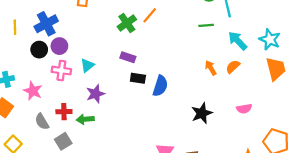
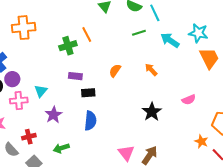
orange line: (150, 15) -> (87, 35), turned -56
green cross: (127, 23) -> (68, 46), turned 30
orange semicircle: (233, 67) -> (115, 71), moved
blue semicircle: (160, 86) -> (90, 121), moved
green arrow: (85, 119) -> (61, 148), moved

